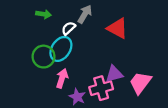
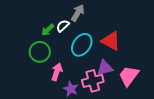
green arrow: (44, 14) -> (48, 30), moved, turned 128
red triangle: (117, 28) -> (111, 41), moved
cyan ellipse: (61, 49) -> (82, 45), moved

